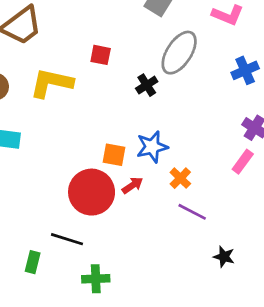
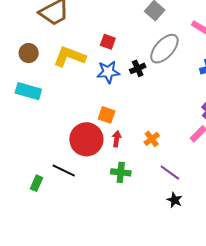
blue star: (152, 147) -> (108, 72), moved
red arrow: (132, 185) -> (117, 139), turned -56
purple line: (192, 212) -> (170, 173), moved
green cross: (96, 279) -> (121, 172), moved

